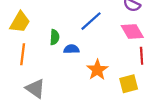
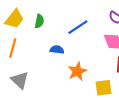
green semicircle: (55, 37) -> (39, 21), moved

